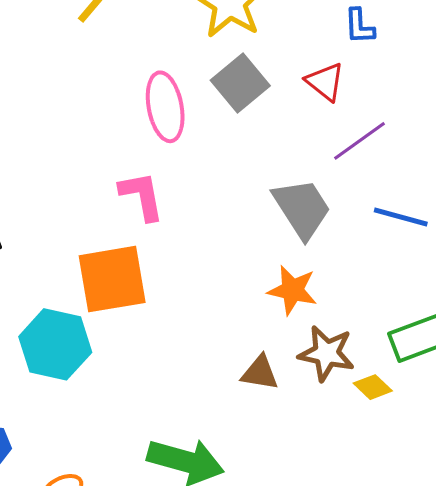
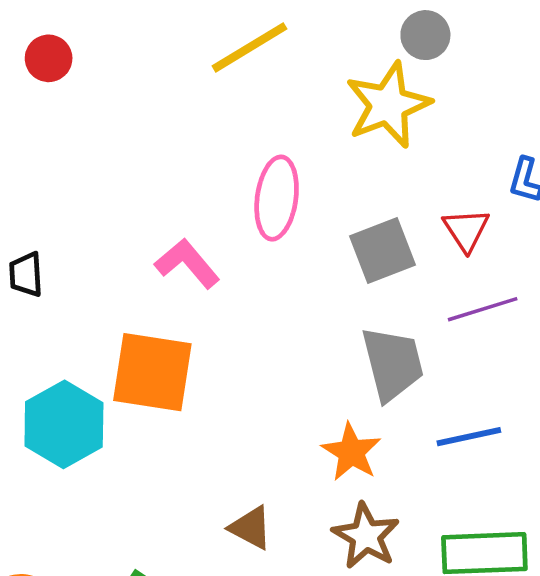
gray square: (240, 83) -> (382, 250), moved
pink L-shape: (142, 196) -> (187, 263), moved, turned -48
blue line: (401, 217) -> (469, 437), moved, turned -46
brown triangle: (260, 373) -> (251, 528), moved

